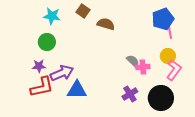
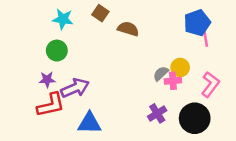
yellow circle: (168, 56) -> (180, 67), moved
gray semicircle: (133, 61) -> (161, 74), turned -88
blue triangle: (77, 90) -> (89, 123), moved

